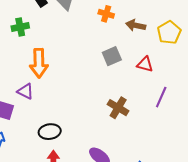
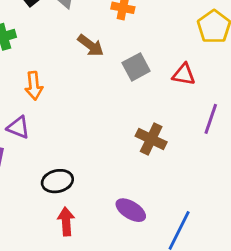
brown arrow: (136, 25) -> (91, 45), moved, turned -150
orange arrow: (39, 63) -> (34, 86), size x0.7

